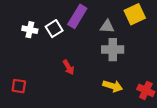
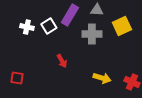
yellow square: (135, 14) -> (122, 26), moved
gray triangle: (107, 26) -> (97, 10), moved
gray cross: (113, 50) -> (92, 34), moved

